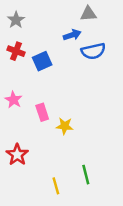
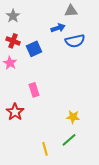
pink star: (13, 100) -> (10, 63), moved
yellow star: (65, 126) -> (73, 117), moved
red star: (17, 155) -> (15, 112), moved
green line: (86, 175) -> (69, 140), turned 63

